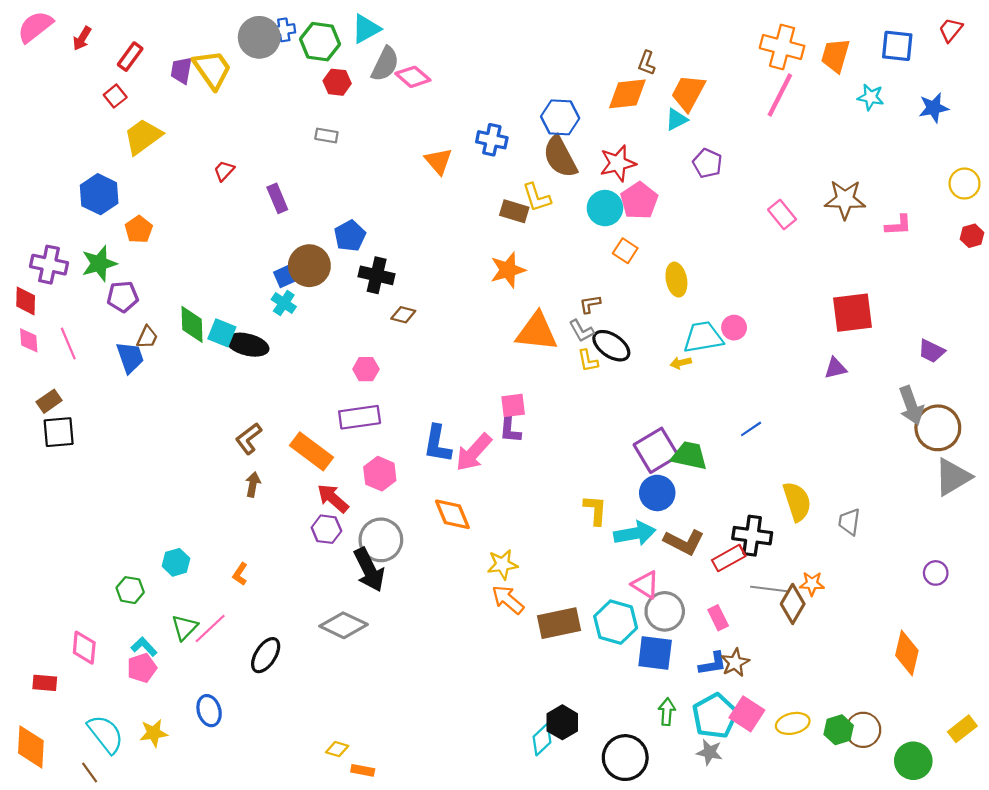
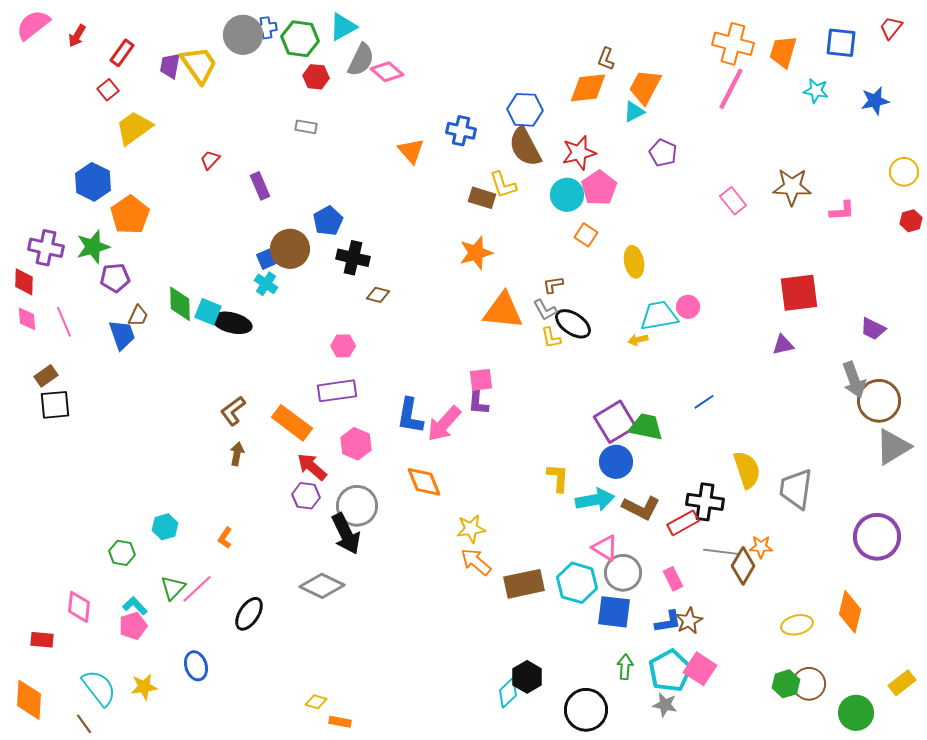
orange pentagon: (139, 229) -> (130, 215), size x1.5
gray trapezoid: (849, 522) -> (796, 489), size x1.6
purple circle: (936, 573) -> (877, 537), size x2.0
yellow ellipse: (793, 723) -> (797, 625), moved

